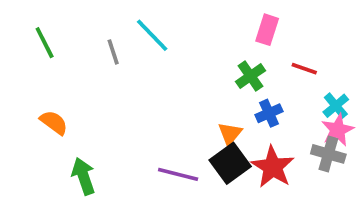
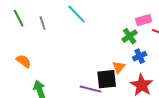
pink rectangle: (267, 30) -> (144, 20), moved, turned 56
gray line: (113, 52) -> (43, 23), moved
black square: (230, 163) -> (107, 79), moved, turned 30

